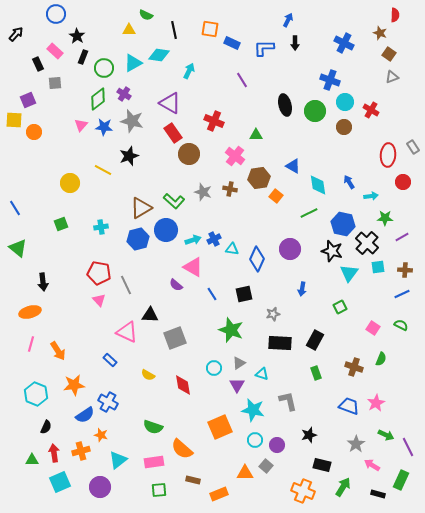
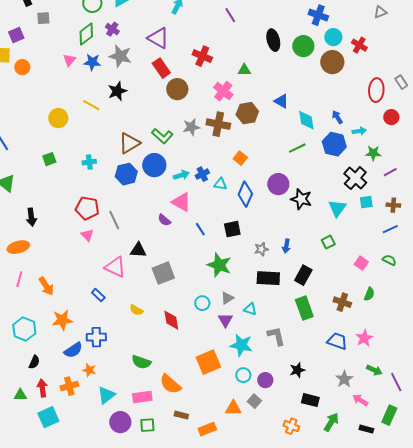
brown circle: (344, 127) -> (332, 62), size x1.5
brown cross: (230, 189) -> (218, 124), size x1.6
gray star: (203, 192) -> (191, 127), turned -30
orange square: (276, 196) -> (240, 158), moved
blue hexagon: (343, 224) -> (334, 144), moved
black star: (332, 251) -> (301, 199), moved
blue arrow: (302, 289) -> (286, 246), moved
green rectangle: (316, 373) -> (304, 308), size x1.6
blue cross: (108, 402) -> (96, 337), turned -30
purple circle: (100, 487) -> (120, 422), moved
orange cross: (303, 491) -> (291, 426), size x0.7

